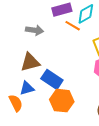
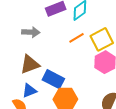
orange line: (73, 26) -> (77, 38), moved, turned -56

